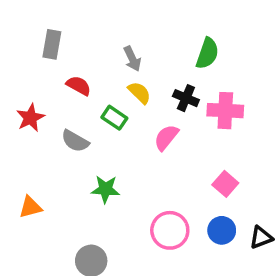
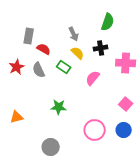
gray rectangle: (52, 44) -> (29, 36), moved
green semicircle: (207, 53) -> (108, 22), moved
black cross: (186, 98) -> (101, 48), moved, turned -32
gray semicircle: (75, 141) -> (39, 70), moved, turned 35

